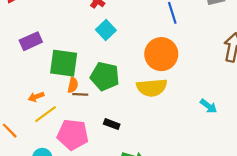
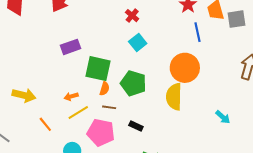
yellow semicircle: (152, 88) -> (174, 97), turned 92
brown line: (80, 94) -> (109, 107), moved

